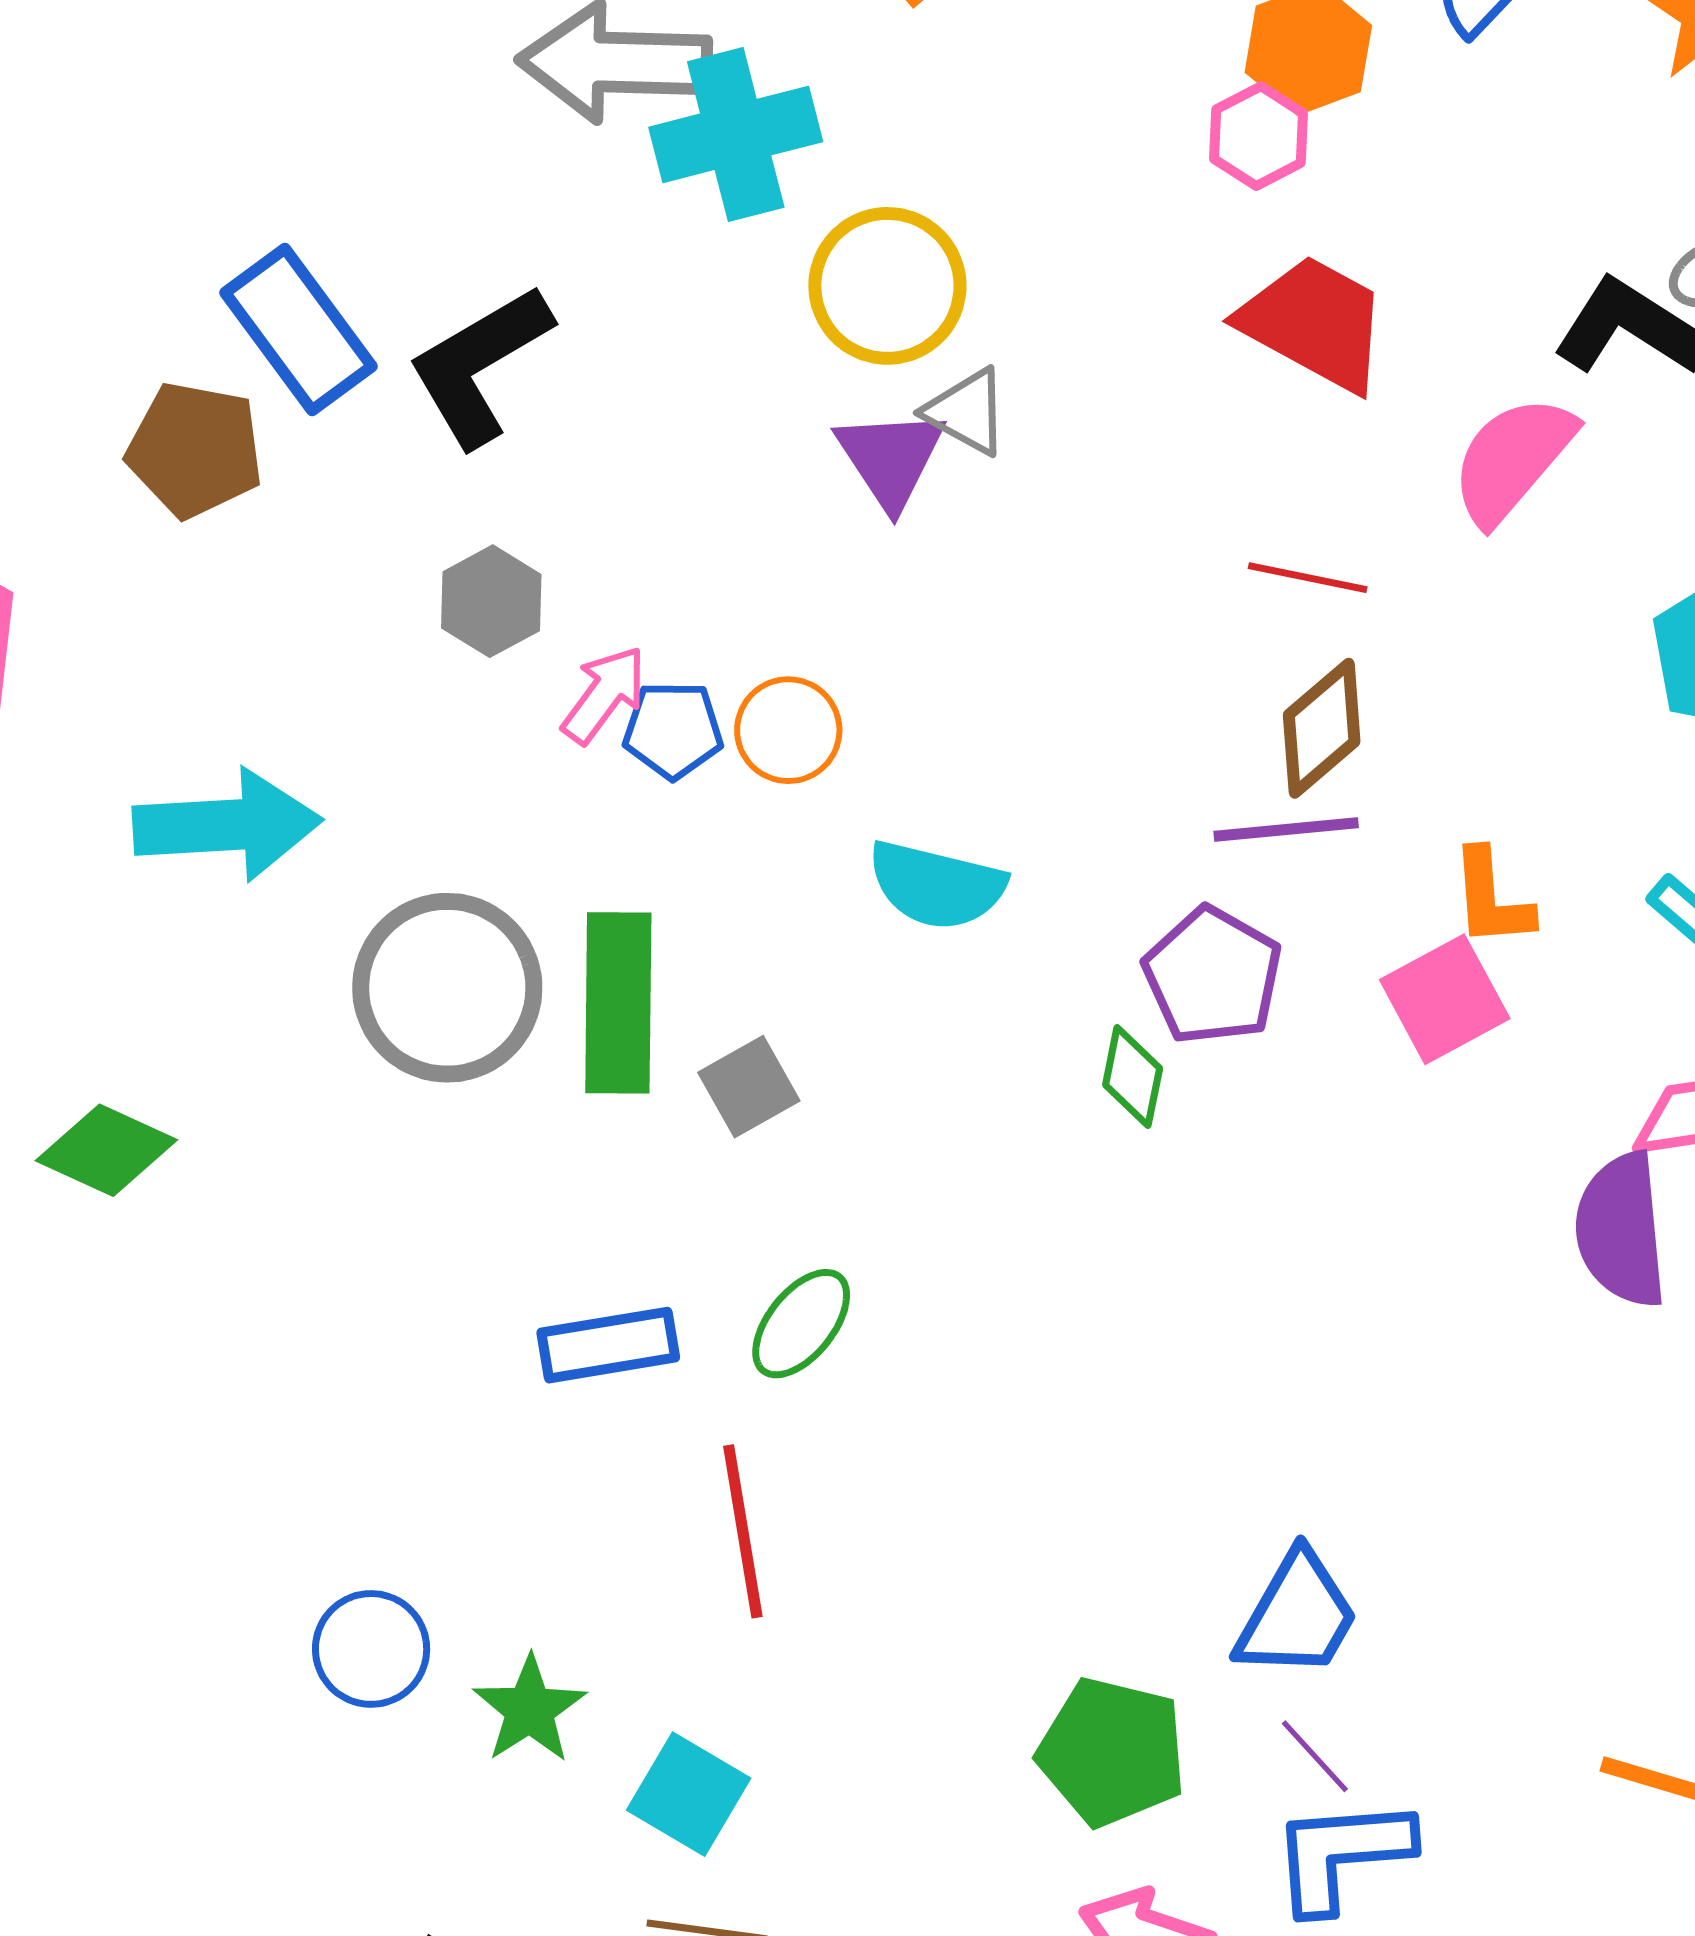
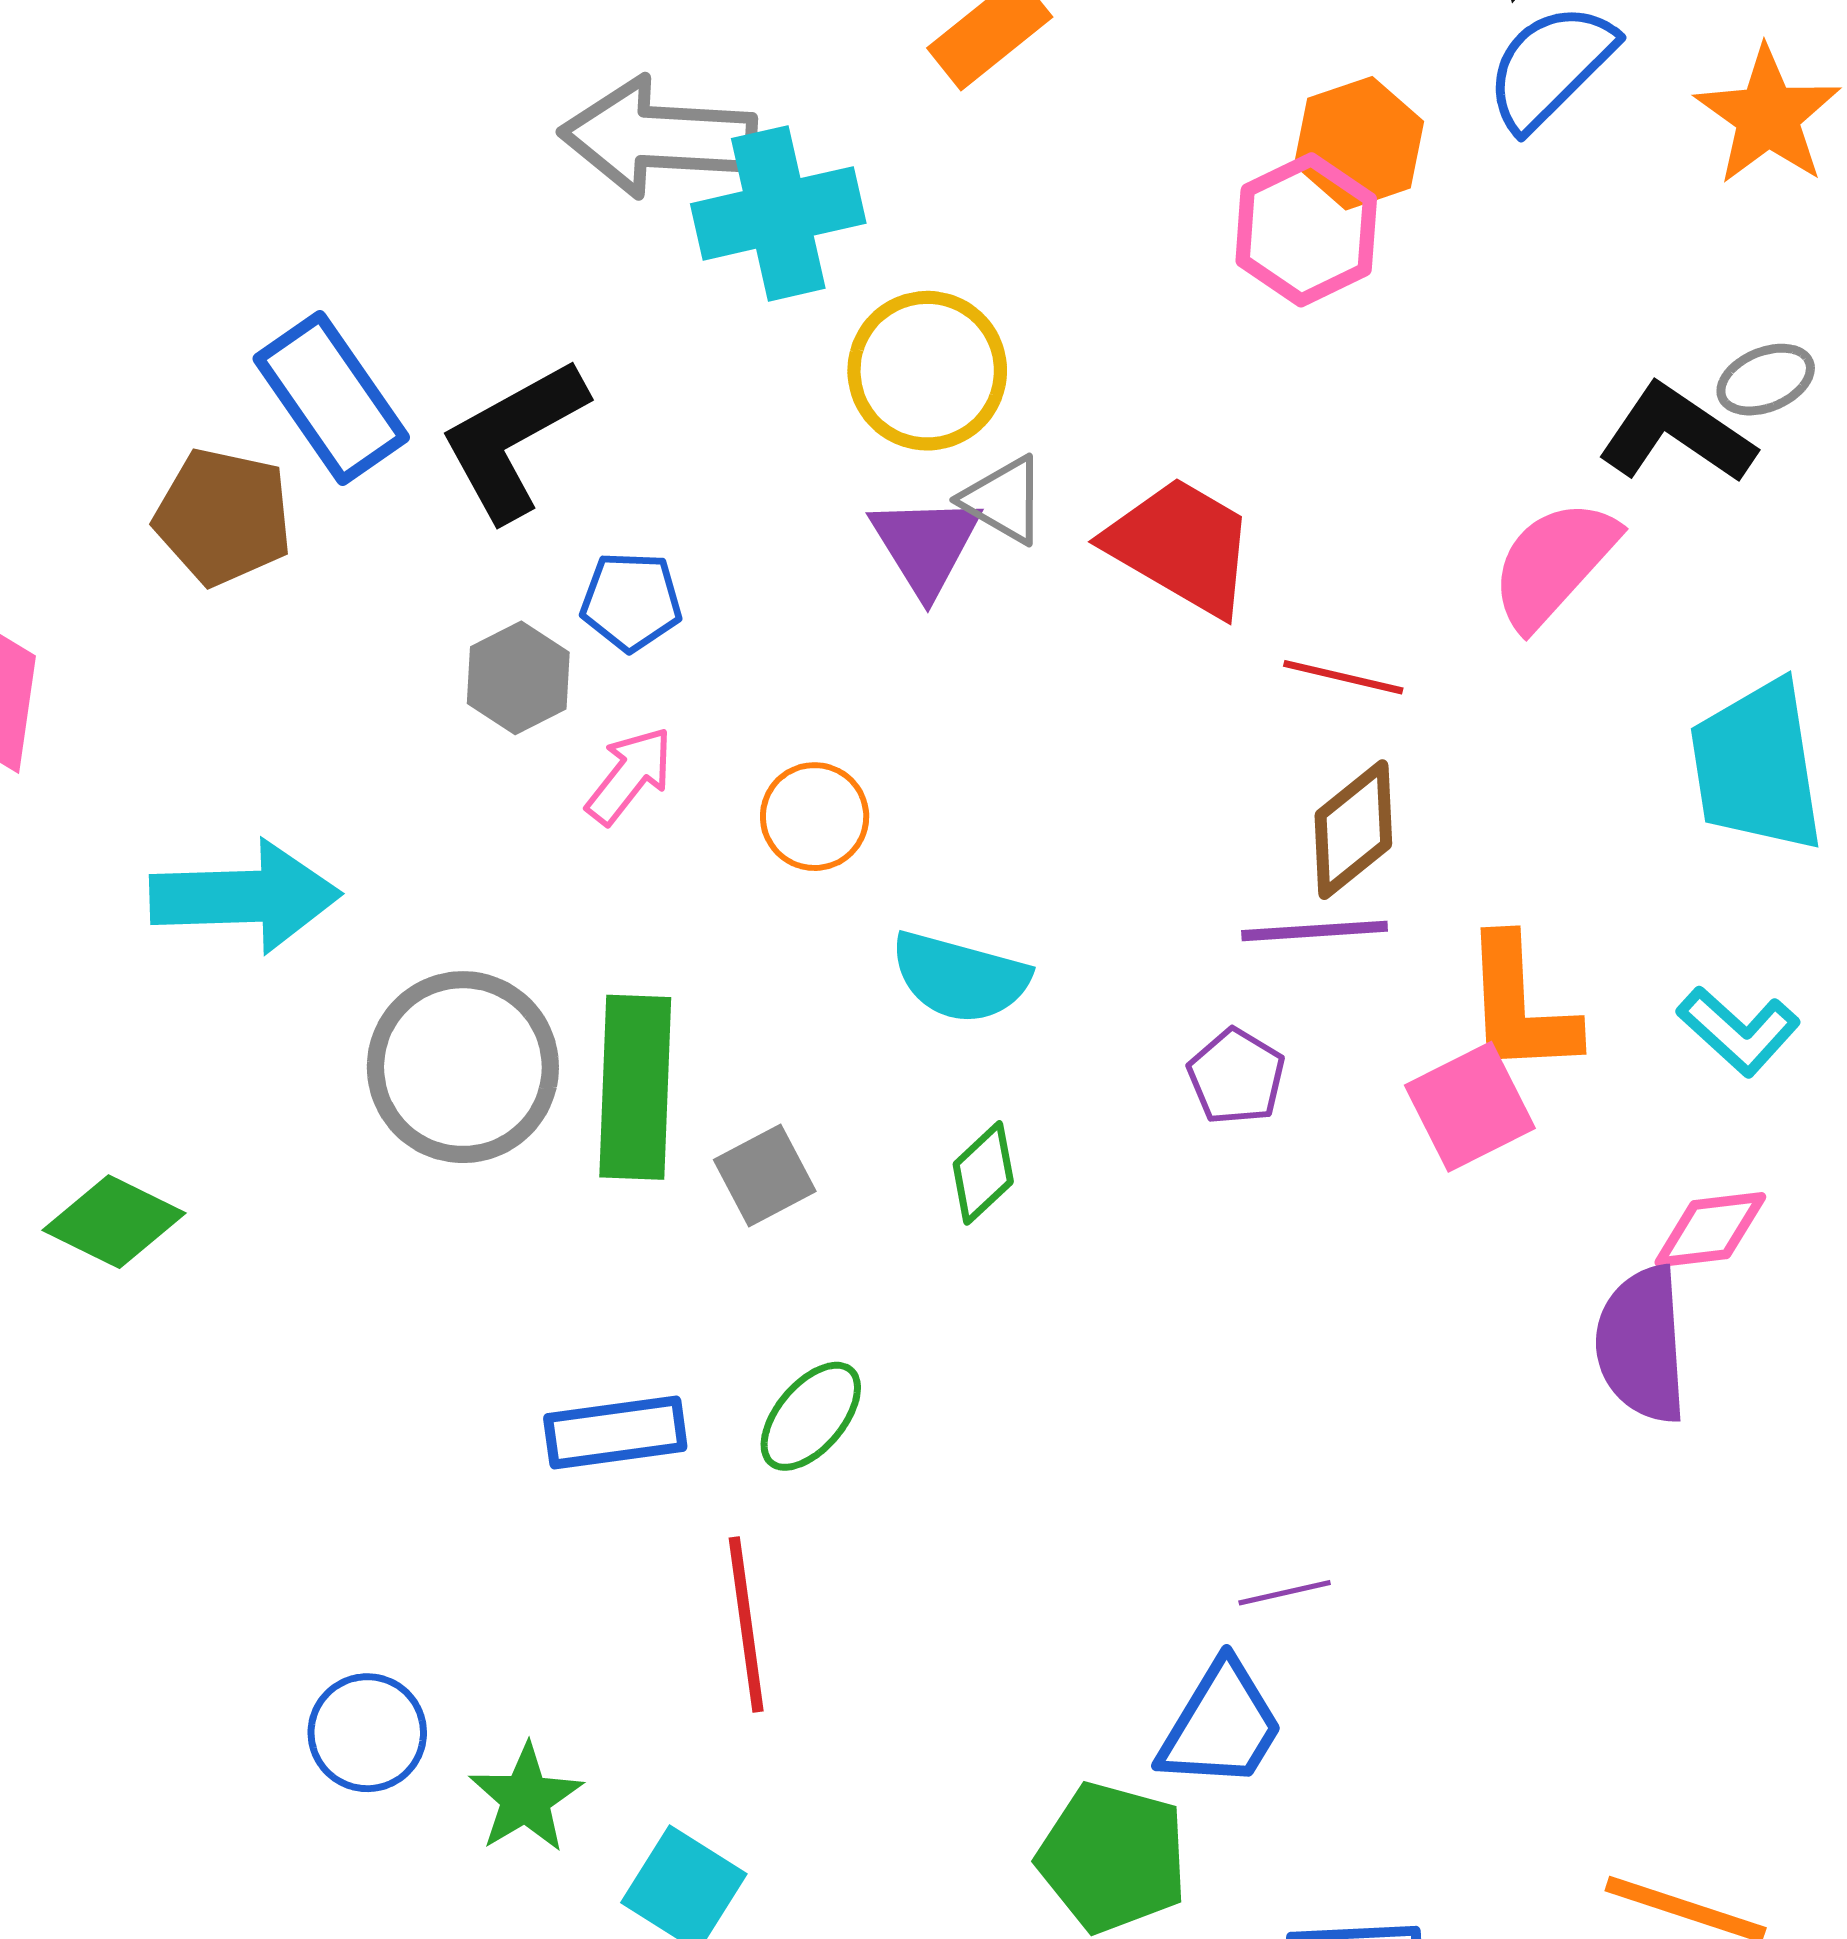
pink hexagon: (1259, 136) -> (1306, 230), size x1.4
red trapezoid: (1314, 323) -> (1181, 546), moved
blue pentagon: (673, 730) -> (631, 601), moved
orange L-shape: (1491, 898) -> (1520, 1006), size x1.4
purple pentagon: (1213, 976) -> (1236, 1077), size x0.7
green diamond: (1133, 1077) -> (983, 1173), moved, turned 34
blue trapezoid: (1297, 1615) -> (1221, 1725), moved
purple line: (1315, 1756) -> (1285, 1593), moved, turned -62

